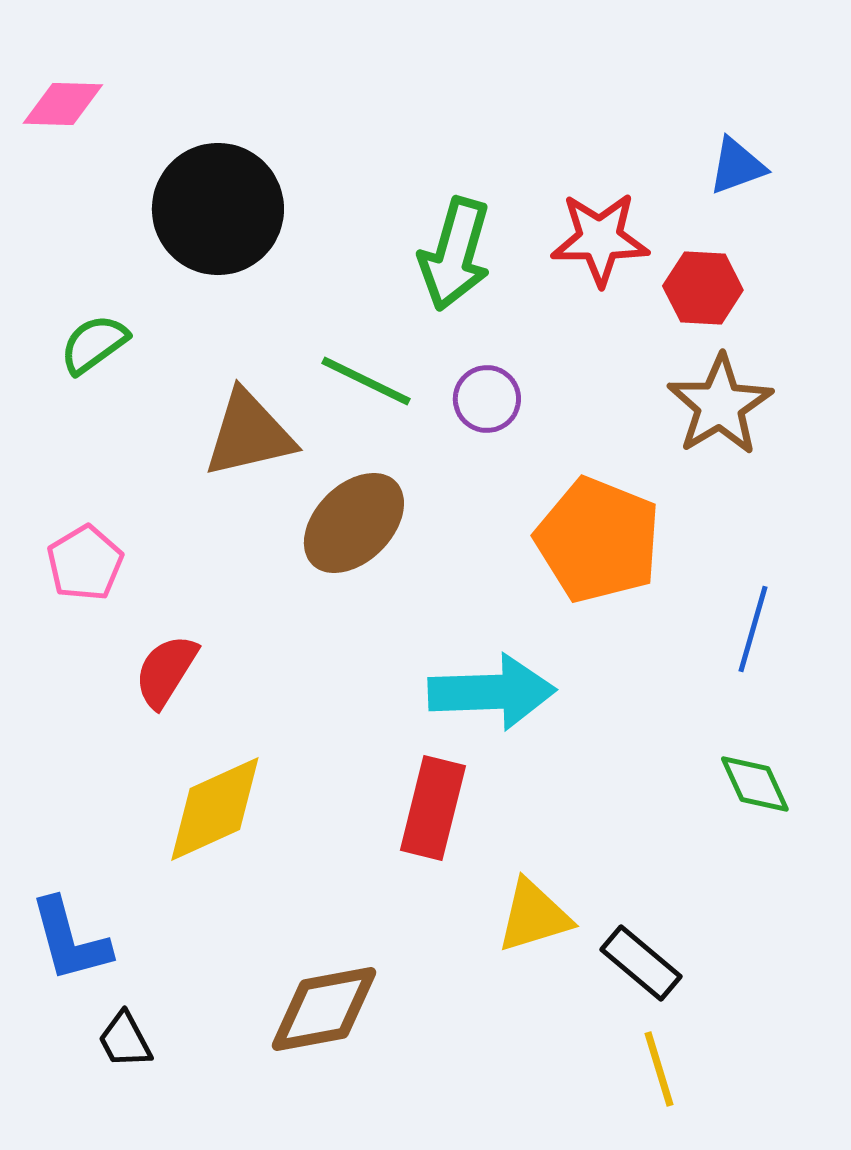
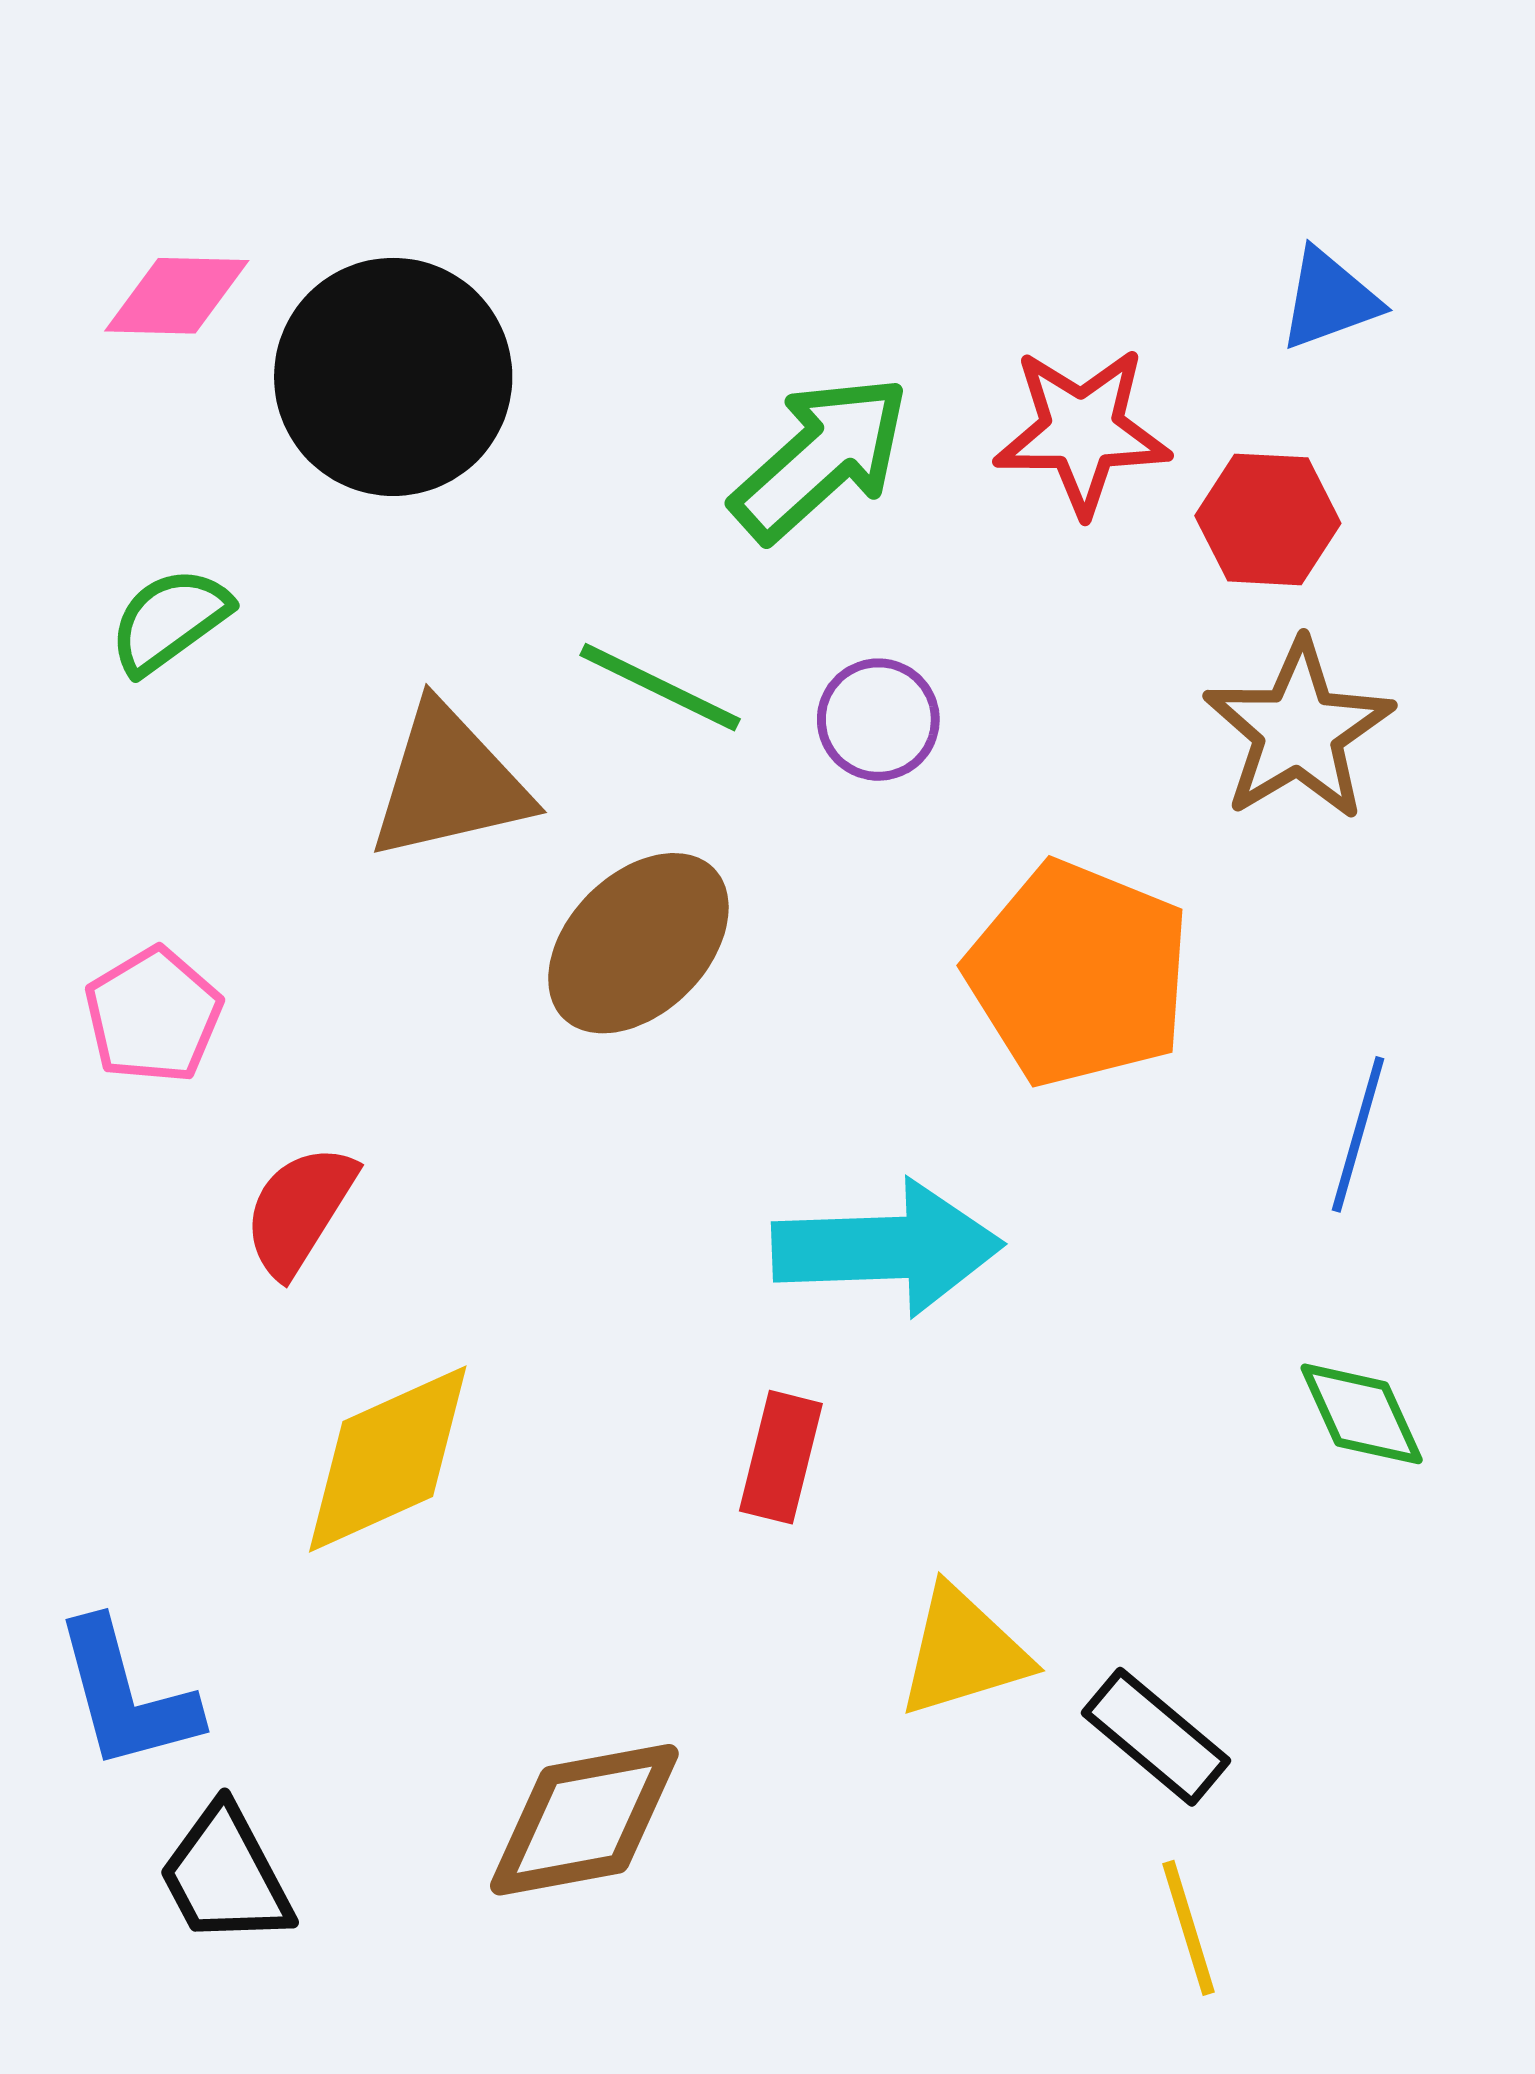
pink diamond: (63, 104) -> (177, 296), moved
green arrow: (455, 254) -> (821, 458), turned -148
red rectangle: (433, 808) -> (781, 1457), size x0.7
black trapezoid: (125, 1040) -> (225, 1876), size x1.4

